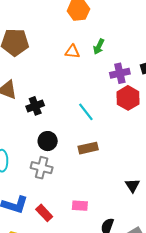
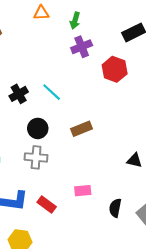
orange triangle: (72, 52) -> (41, 13), moved
purple cross: (120, 73) -> (82, 47), moved
cyan line: (86, 112) -> (52, 92), moved
black triangle: (132, 186) -> (134, 160), turned -35

